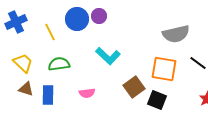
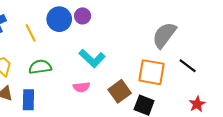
gray semicircle: (176, 34) -> (164, 35), turned 140
pink semicircle: (87, 93) -> (81, 87), moved

